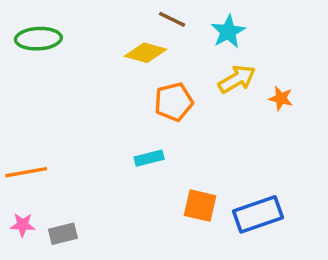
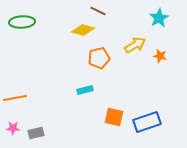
cyan star: (228, 32) -> (159, 18), moved

